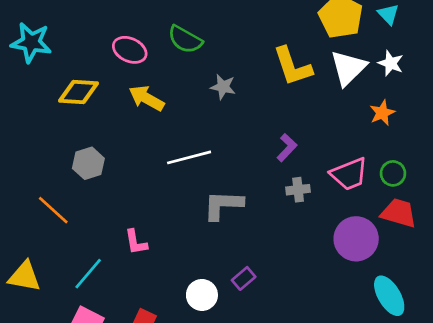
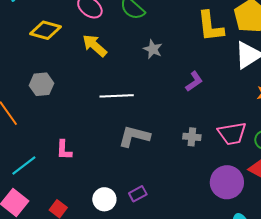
yellow L-shape: (292, 66) -> (210, 26), moved
purple L-shape: (287, 148) -> (194, 81), moved

